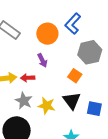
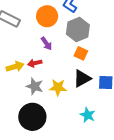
gray hexagon: (90, 52) -> (78, 30), moved
black triangle: (72, 101) -> (82, 78), turned 48

